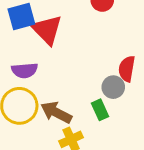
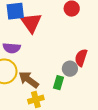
green rectangle: (100, 110) -> (59, 83), turned 32

